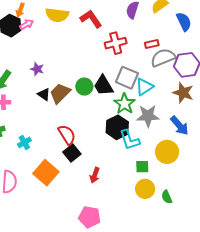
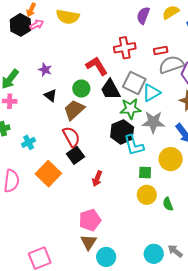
red L-shape: (91, 19) -> (97, 66), moved
green circle: (84, 87) -> (81, 89), moved
brown trapezoid: (60, 93) -> (74, 110), moved
green star: (125, 104) -> (131, 109), turned 30
pink pentagon: (90, 217) -> (90, 220), turned -30

